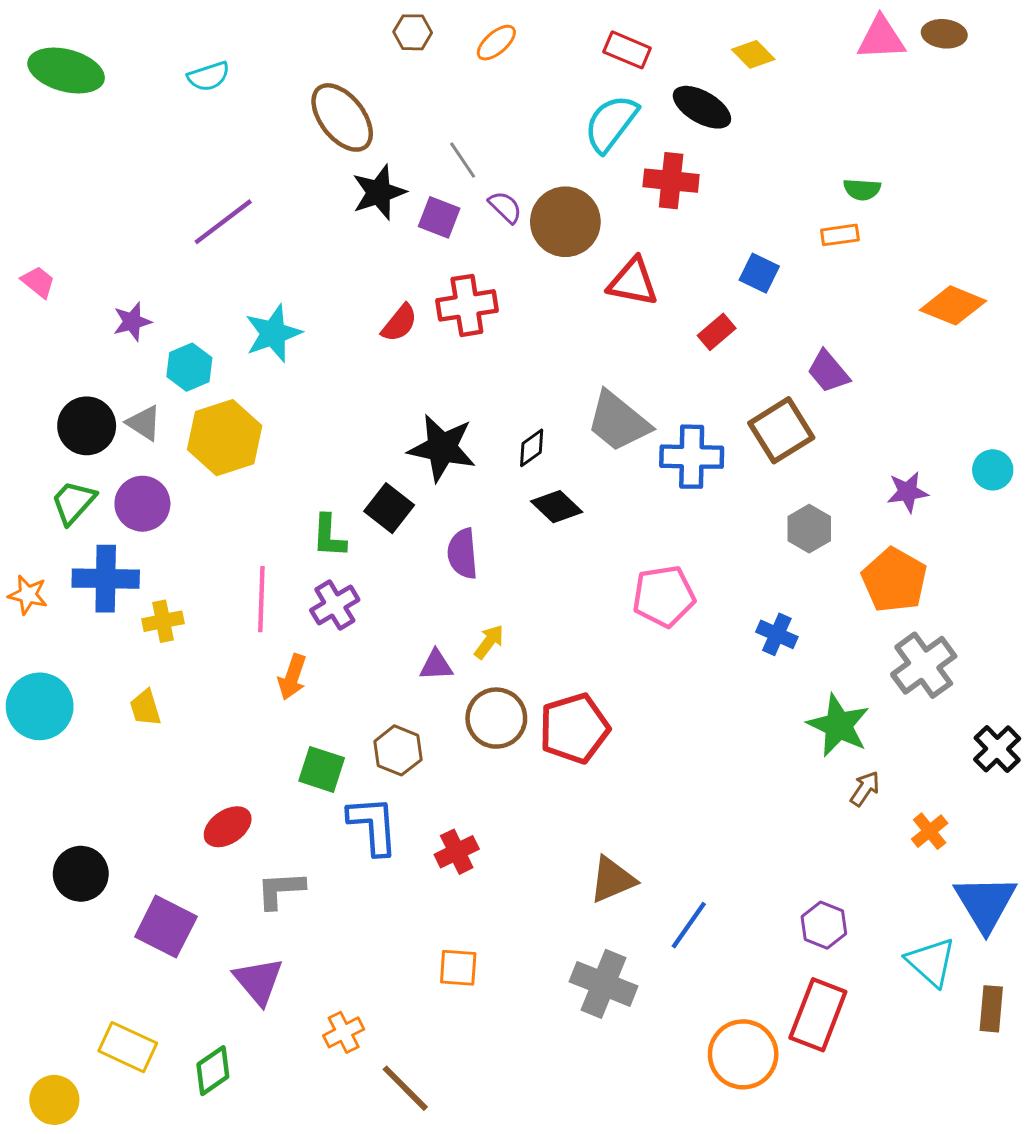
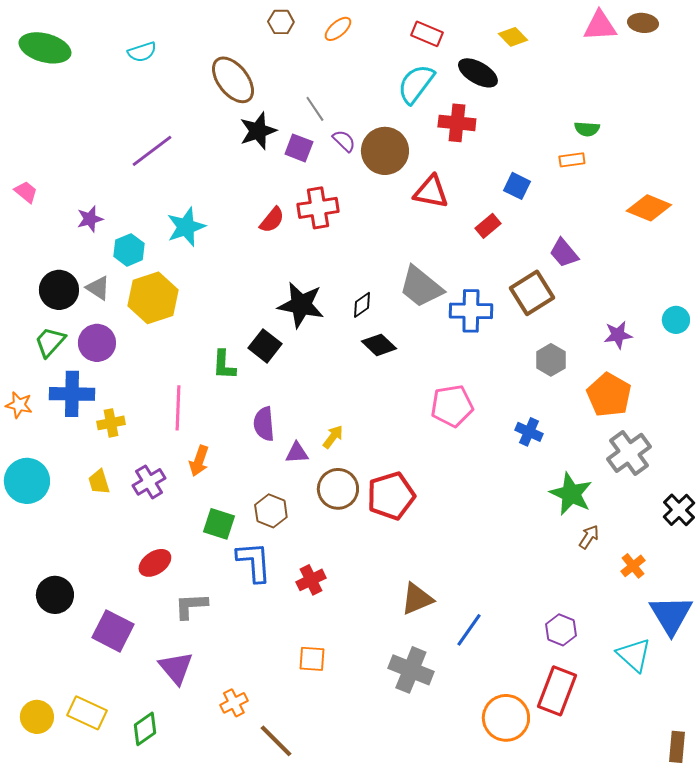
purple semicircle: (463, 554) -> (264, 424), moved
purple cross: (335, 605) -> (149, 482), moved
brown rectangle: (991, 1009) -> (677, 747), moved
yellow circle: (54, 1100) -> (37, 717), moved

